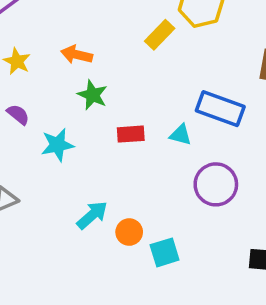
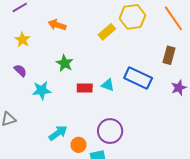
orange arrow: (77, 55) -> (57, 25), moved
cyan triangle: (181, 135) -> (108, 85), moved
purple circle: (216, 184) -> (110, 131), moved

